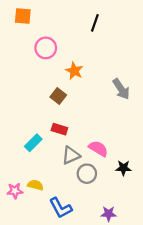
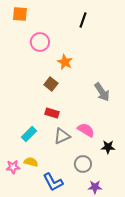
gray arrow: (121, 89) -> (102, 92), moved
cyan rectangle: (33, 143) -> (29, 134), moved
gray circle: (87, 174) -> (83, 164), moved

